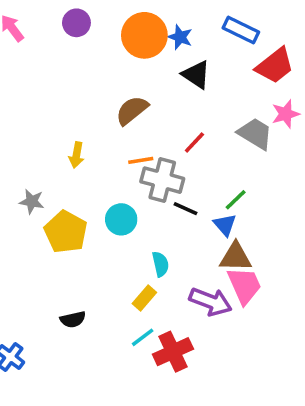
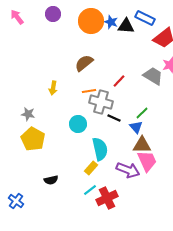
black triangle: (196, 75) -> (126, 26), moved, turned -30
yellow pentagon: (66, 232) -> (33, 139), moved
cyan semicircle: (160, 264) -> (100, 149), size x1.6

